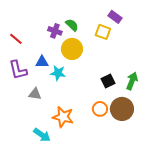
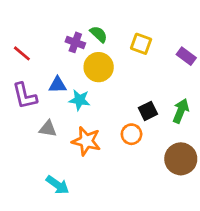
purple rectangle: (115, 17) -> (186, 56), moved
orange circle: (100, 109) -> (131, 134), moved
brown circle: (122, 109) -> (181, 159), moved
orange star: (63, 117) -> (86, 141), moved

